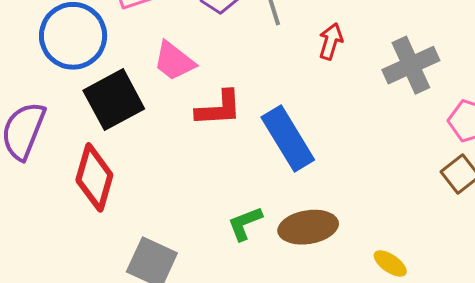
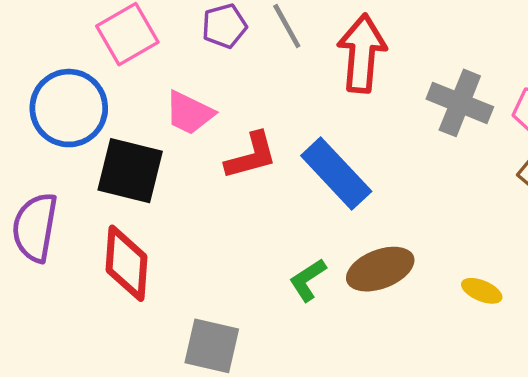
red arrow: (331, 41) -> (362, 53), size x1.8
gray cross: (411, 65) -> (460, 103), moved, turned -32
black square: (114, 100) -> (130, 171), turned -36

